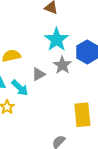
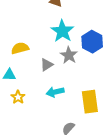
cyan arrow: (20, 88) -> (55, 92), moved, turned 126

